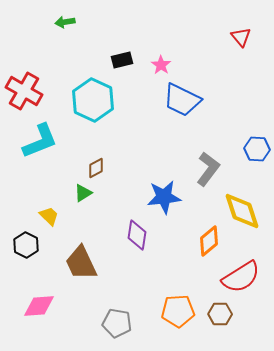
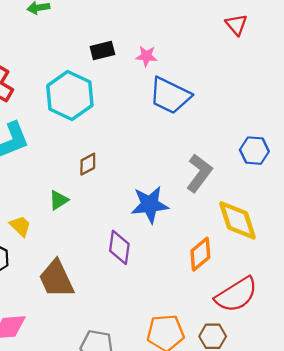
pink star: (161, 65) -> (146, 56), turned -30
brown diamond: (96, 168) -> (88, 164), moved

